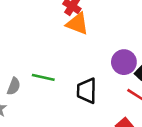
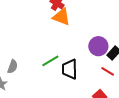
green line: (43, 77) -> (50, 61), moved, turned -42

